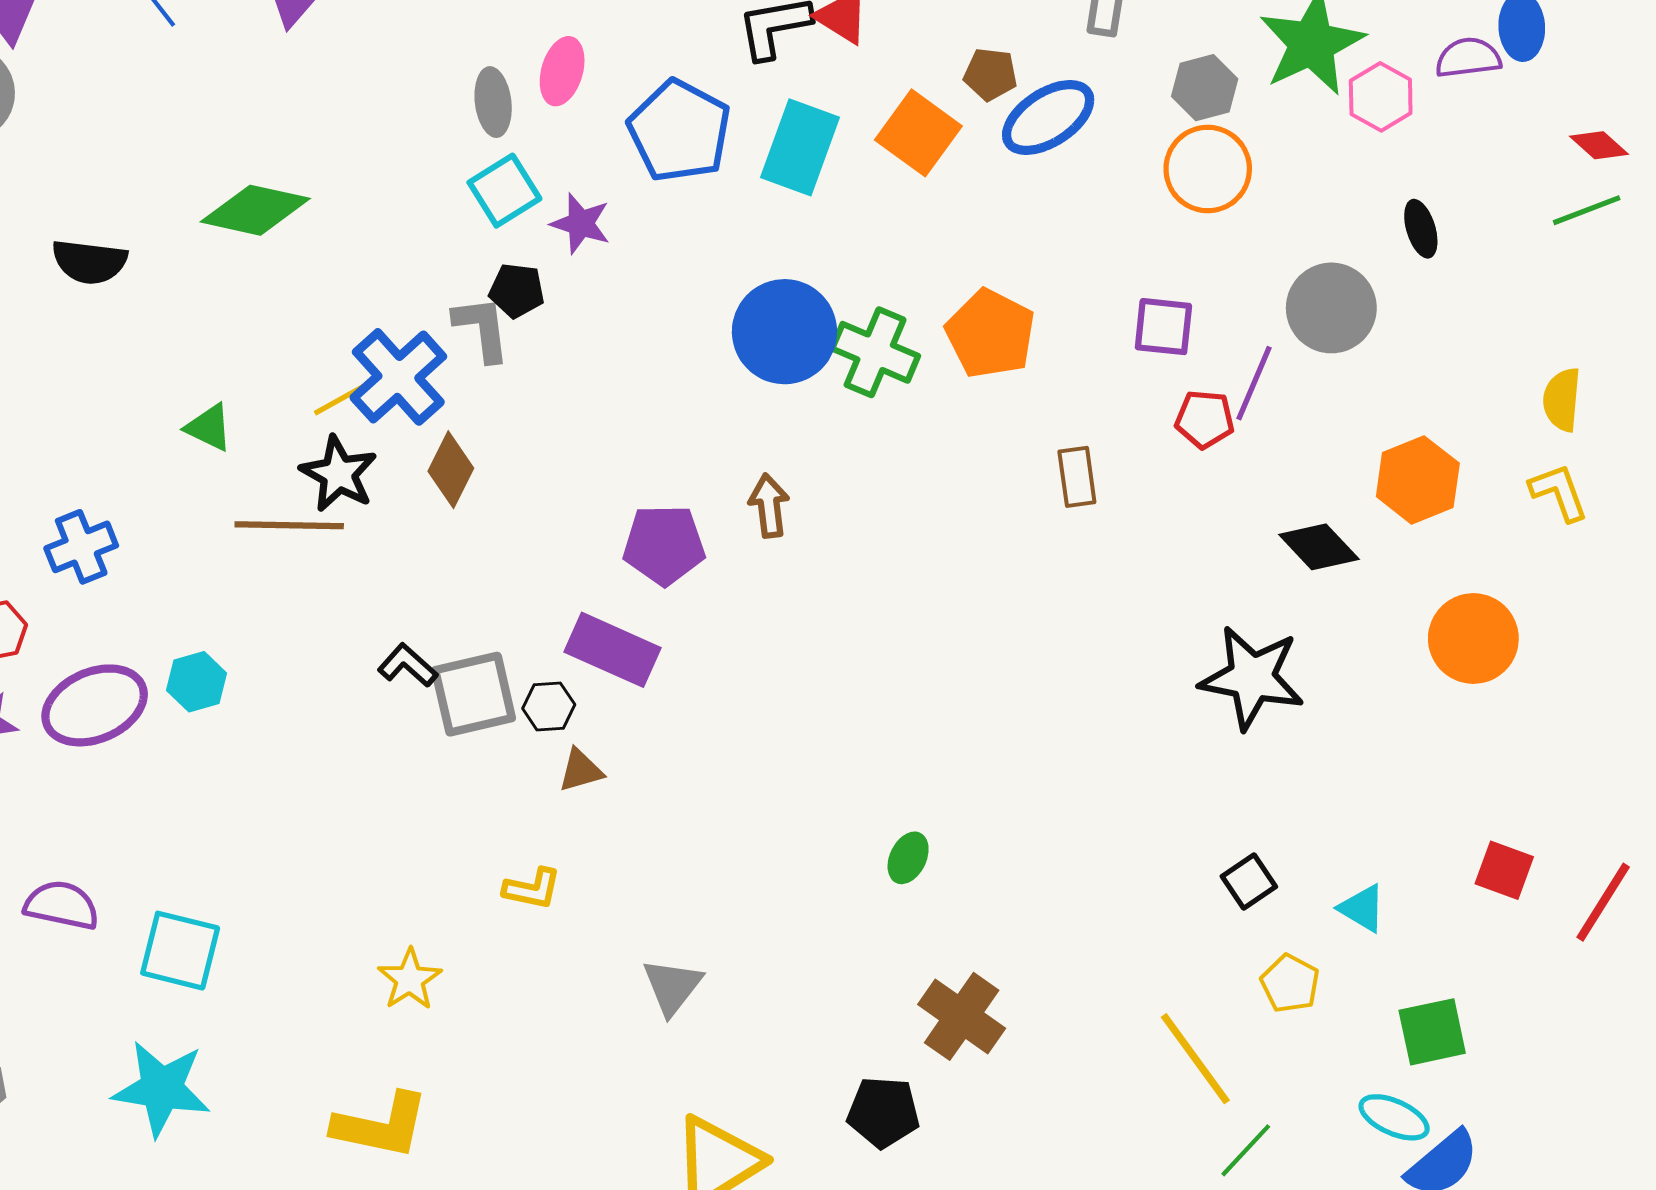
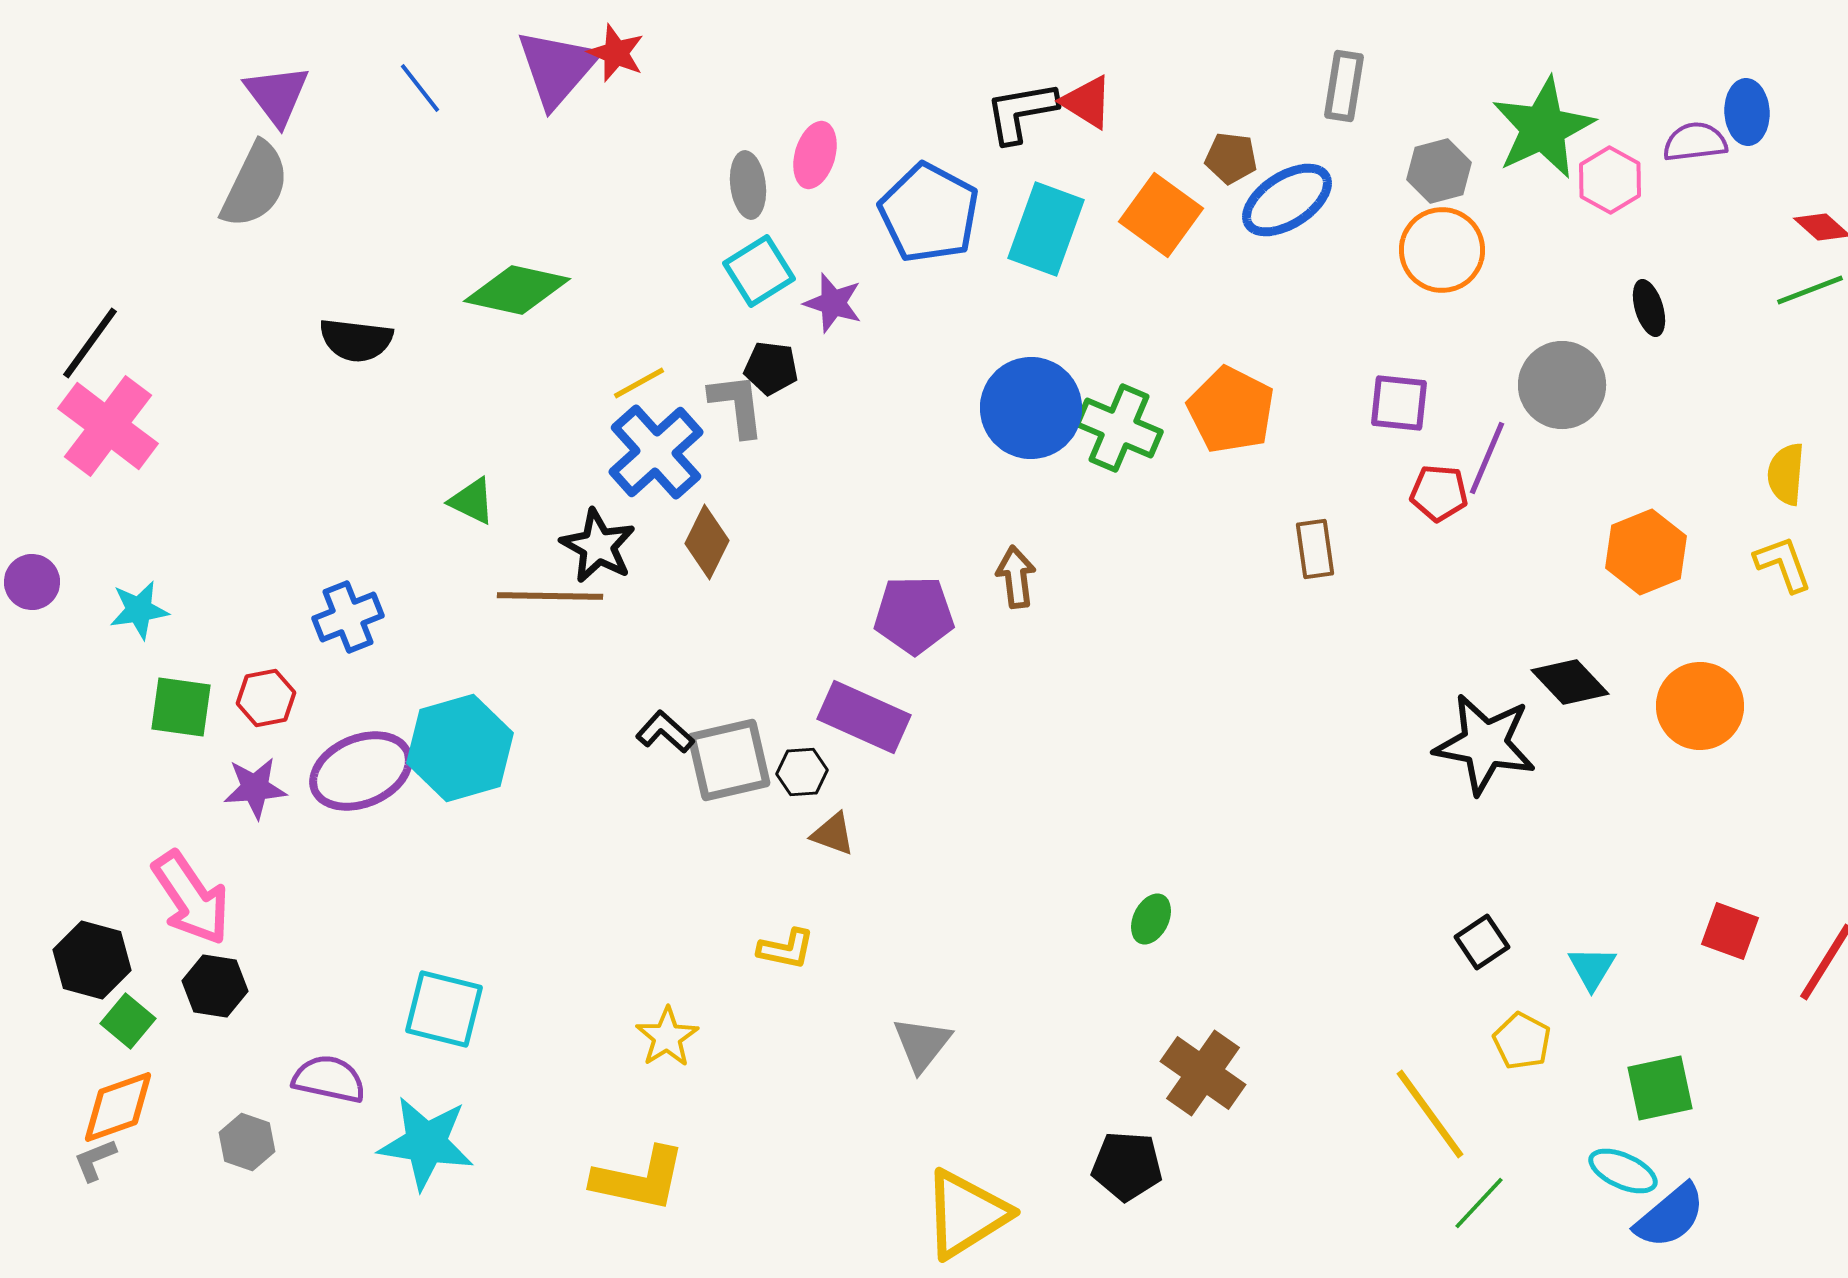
yellow line: (340, 400) -> (639, 383), moved
black diamond: (1319, 547) -> (1570, 682), moved
cyan hexagon: (197, 682) -> (460, 748), size x1.8
brown triangle: (581, 770) -> (833, 834), turned 36
purple semicircle: (62, 905) -> (329, 1079), moved
cyan triangle: (1362, 908) -> (1592, 968), turned 30

